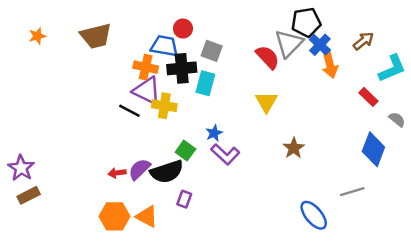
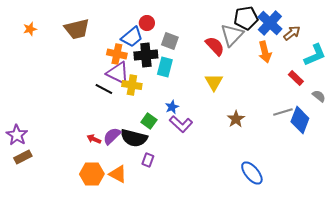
blue cross: (320, 45) -> (270, 23), moved, size x1.4
blue trapezoid: (164, 46) -> (132, 37), turned 130
black semicircle: (167, 172) -> (134, 138), turned 32
red arrow: (117, 173) -> (94, 139), turned 32
gray line: (352, 192) -> (283, 112), moved

